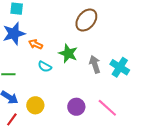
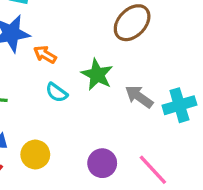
gray arrow: (95, 64) -> (139, 97), turned -42
cyan cross: (120, 67) -> (179, 105), turned 36

